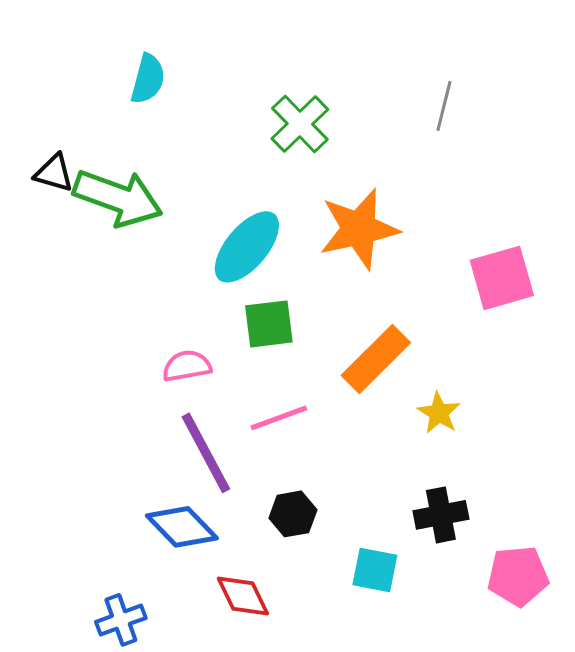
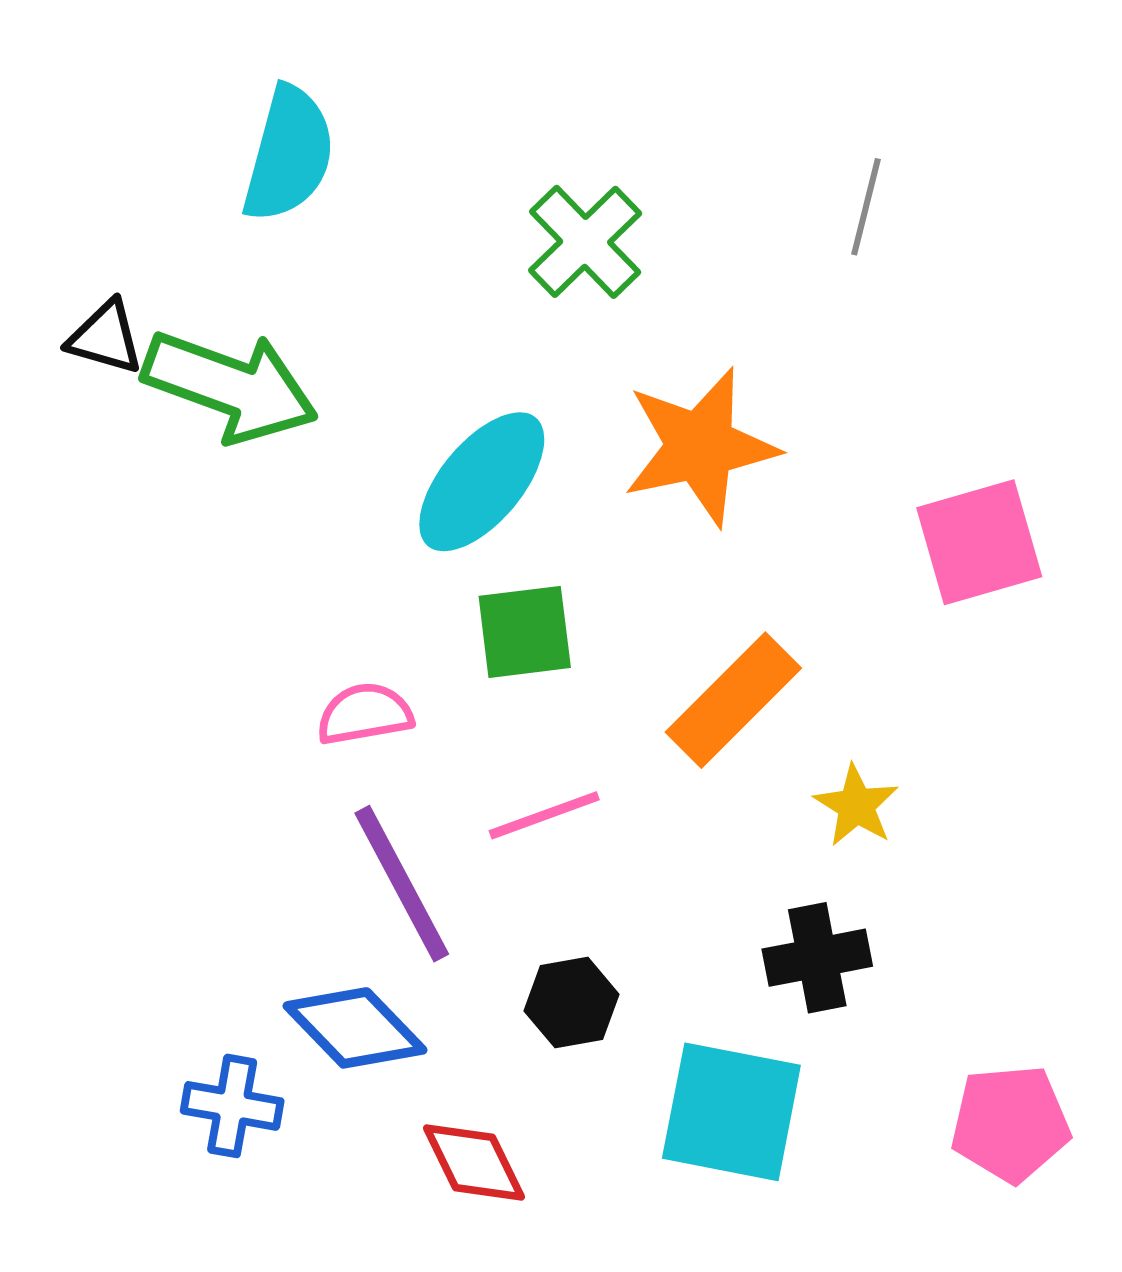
cyan semicircle: (148, 79) -> (289, 154), size x1.4
black cross: (441, 515) -> (817, 958), moved
cyan square: (375, 570) -> (731, 1112), size x1.6
blue cross: (121, 620) -> (232, 1106), moved, turned 30

